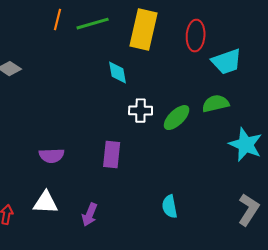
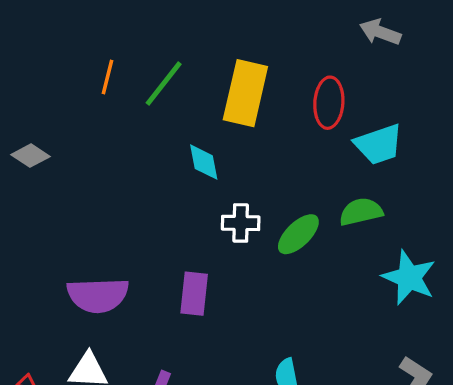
green line: (93, 24) -> (164, 83), turned -36
purple semicircle: (52, 156) -> (98, 295), size x1.5

